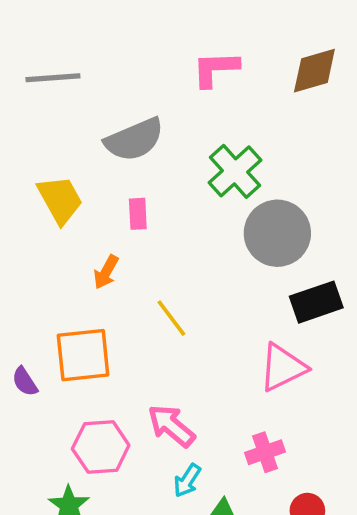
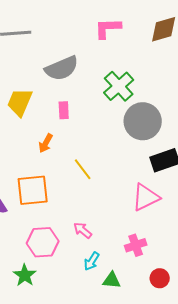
yellow trapezoid: (60, 200) -> (20, 102), turned -128
pink arrow: (171, 426) -> (83, 230), size x0.7

